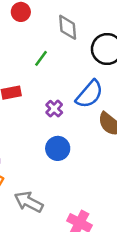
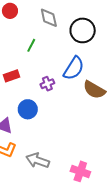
purple cross: (54, 109) -> (47, 84), turned 32
blue circle: (58, 148) -> (28, 109), moved

